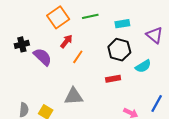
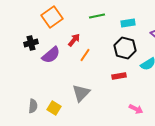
orange square: (58, 17) -> (52, 17), moved
purple semicircle: (43, 57) -> (51, 55), turned 96
gray triangle: (74, 96) -> (81, 93), turned -42

